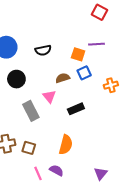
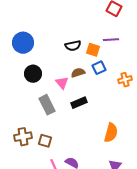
black semicircle: (43, 50) -> (73, 46), moved
pink triangle: (49, 96) -> (62, 83), moved
black rectangle: (76, 109) -> (79, 103), moved
orange semicircle: (66, 145) -> (111, 133), moved

